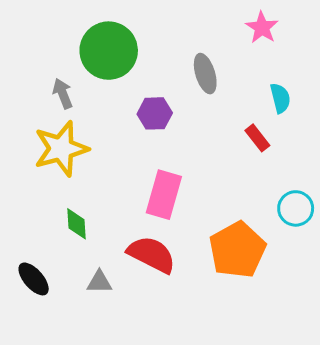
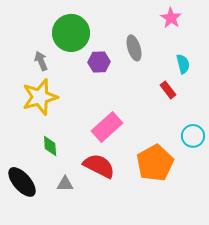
purple hexagon: (155, 113) -> (99, 62), moved
pink rectangle: (164, 195) -> (107, 127), turned 32
black ellipse: (34, 279) -> (22, 182), size x1.4

